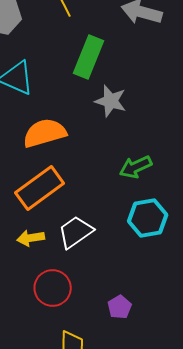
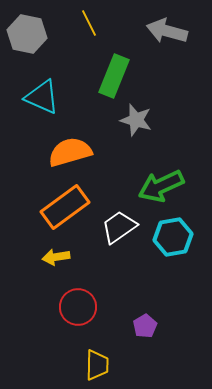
green arrow: (136, 167) -> (161, 186), size x1.4
white trapezoid: (76, 232) -> (119, 227), moved

